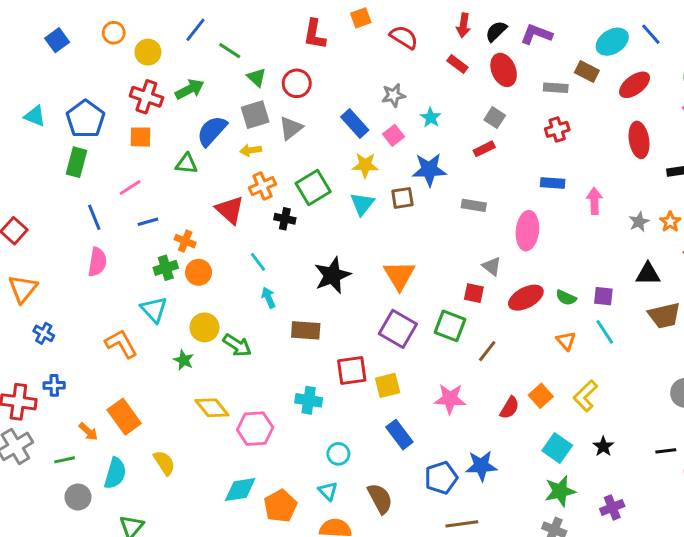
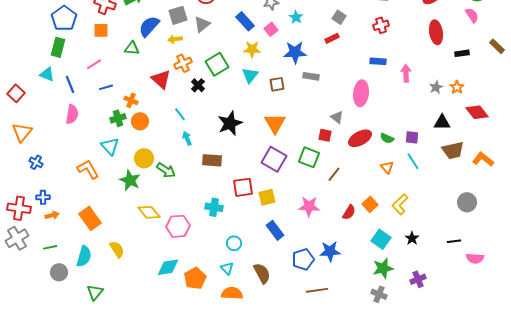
cyan triangle: (35, 116) -> (47, 74), moved
brown square: (402, 198) -> (277, 84), moved
gray rectangle: (474, 205) -> (311, 76), moved
black cross: (285, 219) -> (198, 85), turned 32
green star: (184, 360) -> (130, 180), size x1.5
orange arrow: (88, 432) -> (52, 215), moved, turned -56

